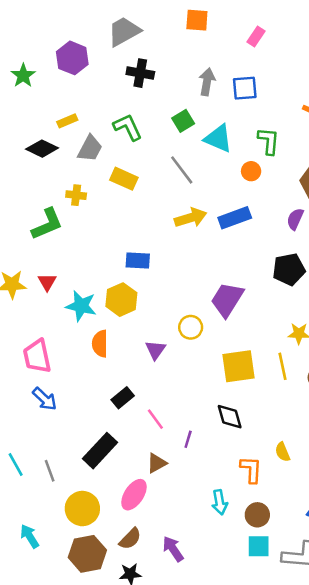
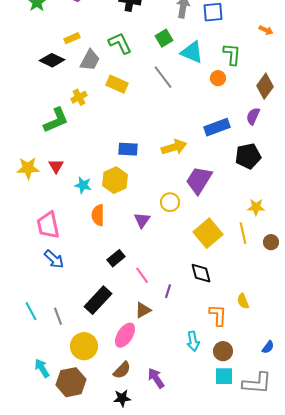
yellow cross: (76, 195) -> (79, 97), turned -35
yellow arrow: (191, 218) -> (174, 147), moved
blue rectangle: (235, 218) -> (217, 127), moved
cyan star: (81, 306) -> (83, 185), size x0.7
yellow square: (238, 366) -> (208, 233), turned -32
brown hexagon: (87, 554) -> (71, 382), moved

